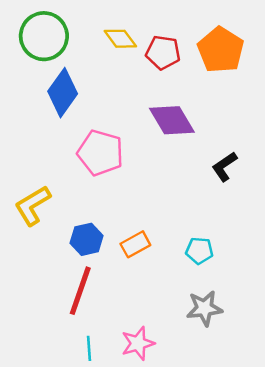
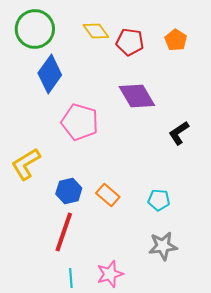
orange pentagon: (221, 50) -> (176, 40), size x0.6
orange rectangle: (135, 244) -> (108, 195), turned 70

